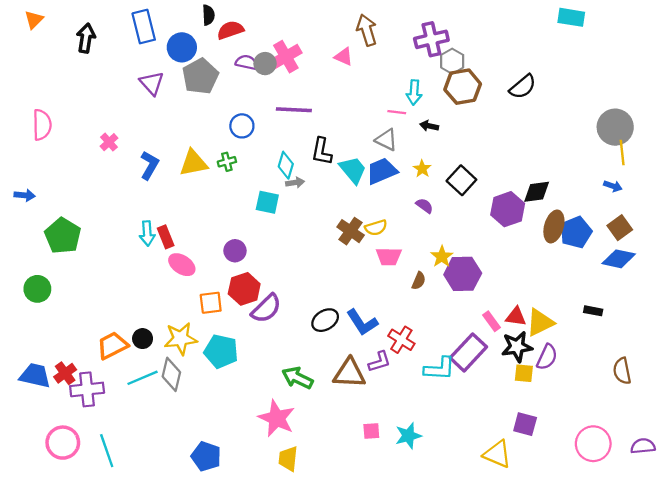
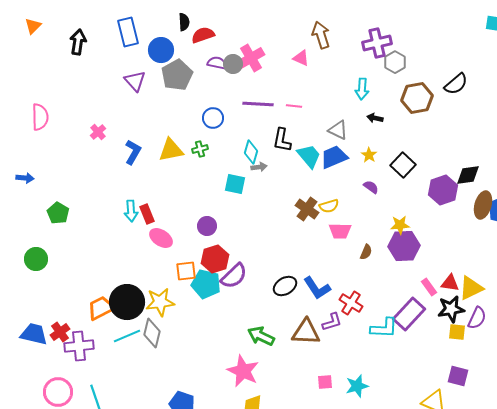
brown hexagon: (463, 87) -> (417, 98), moved
pink line: (397, 112) -> (294, 106), moved
green pentagon: (63, 236) -> (58, 213), size x0.7
yellow star: (442, 257) -> (400, 225), moved, turned 30
black circle: (143, 339) -> (127, 302), size x2.0
cyan pentagon: (221, 351) -> (206, 284), moved

